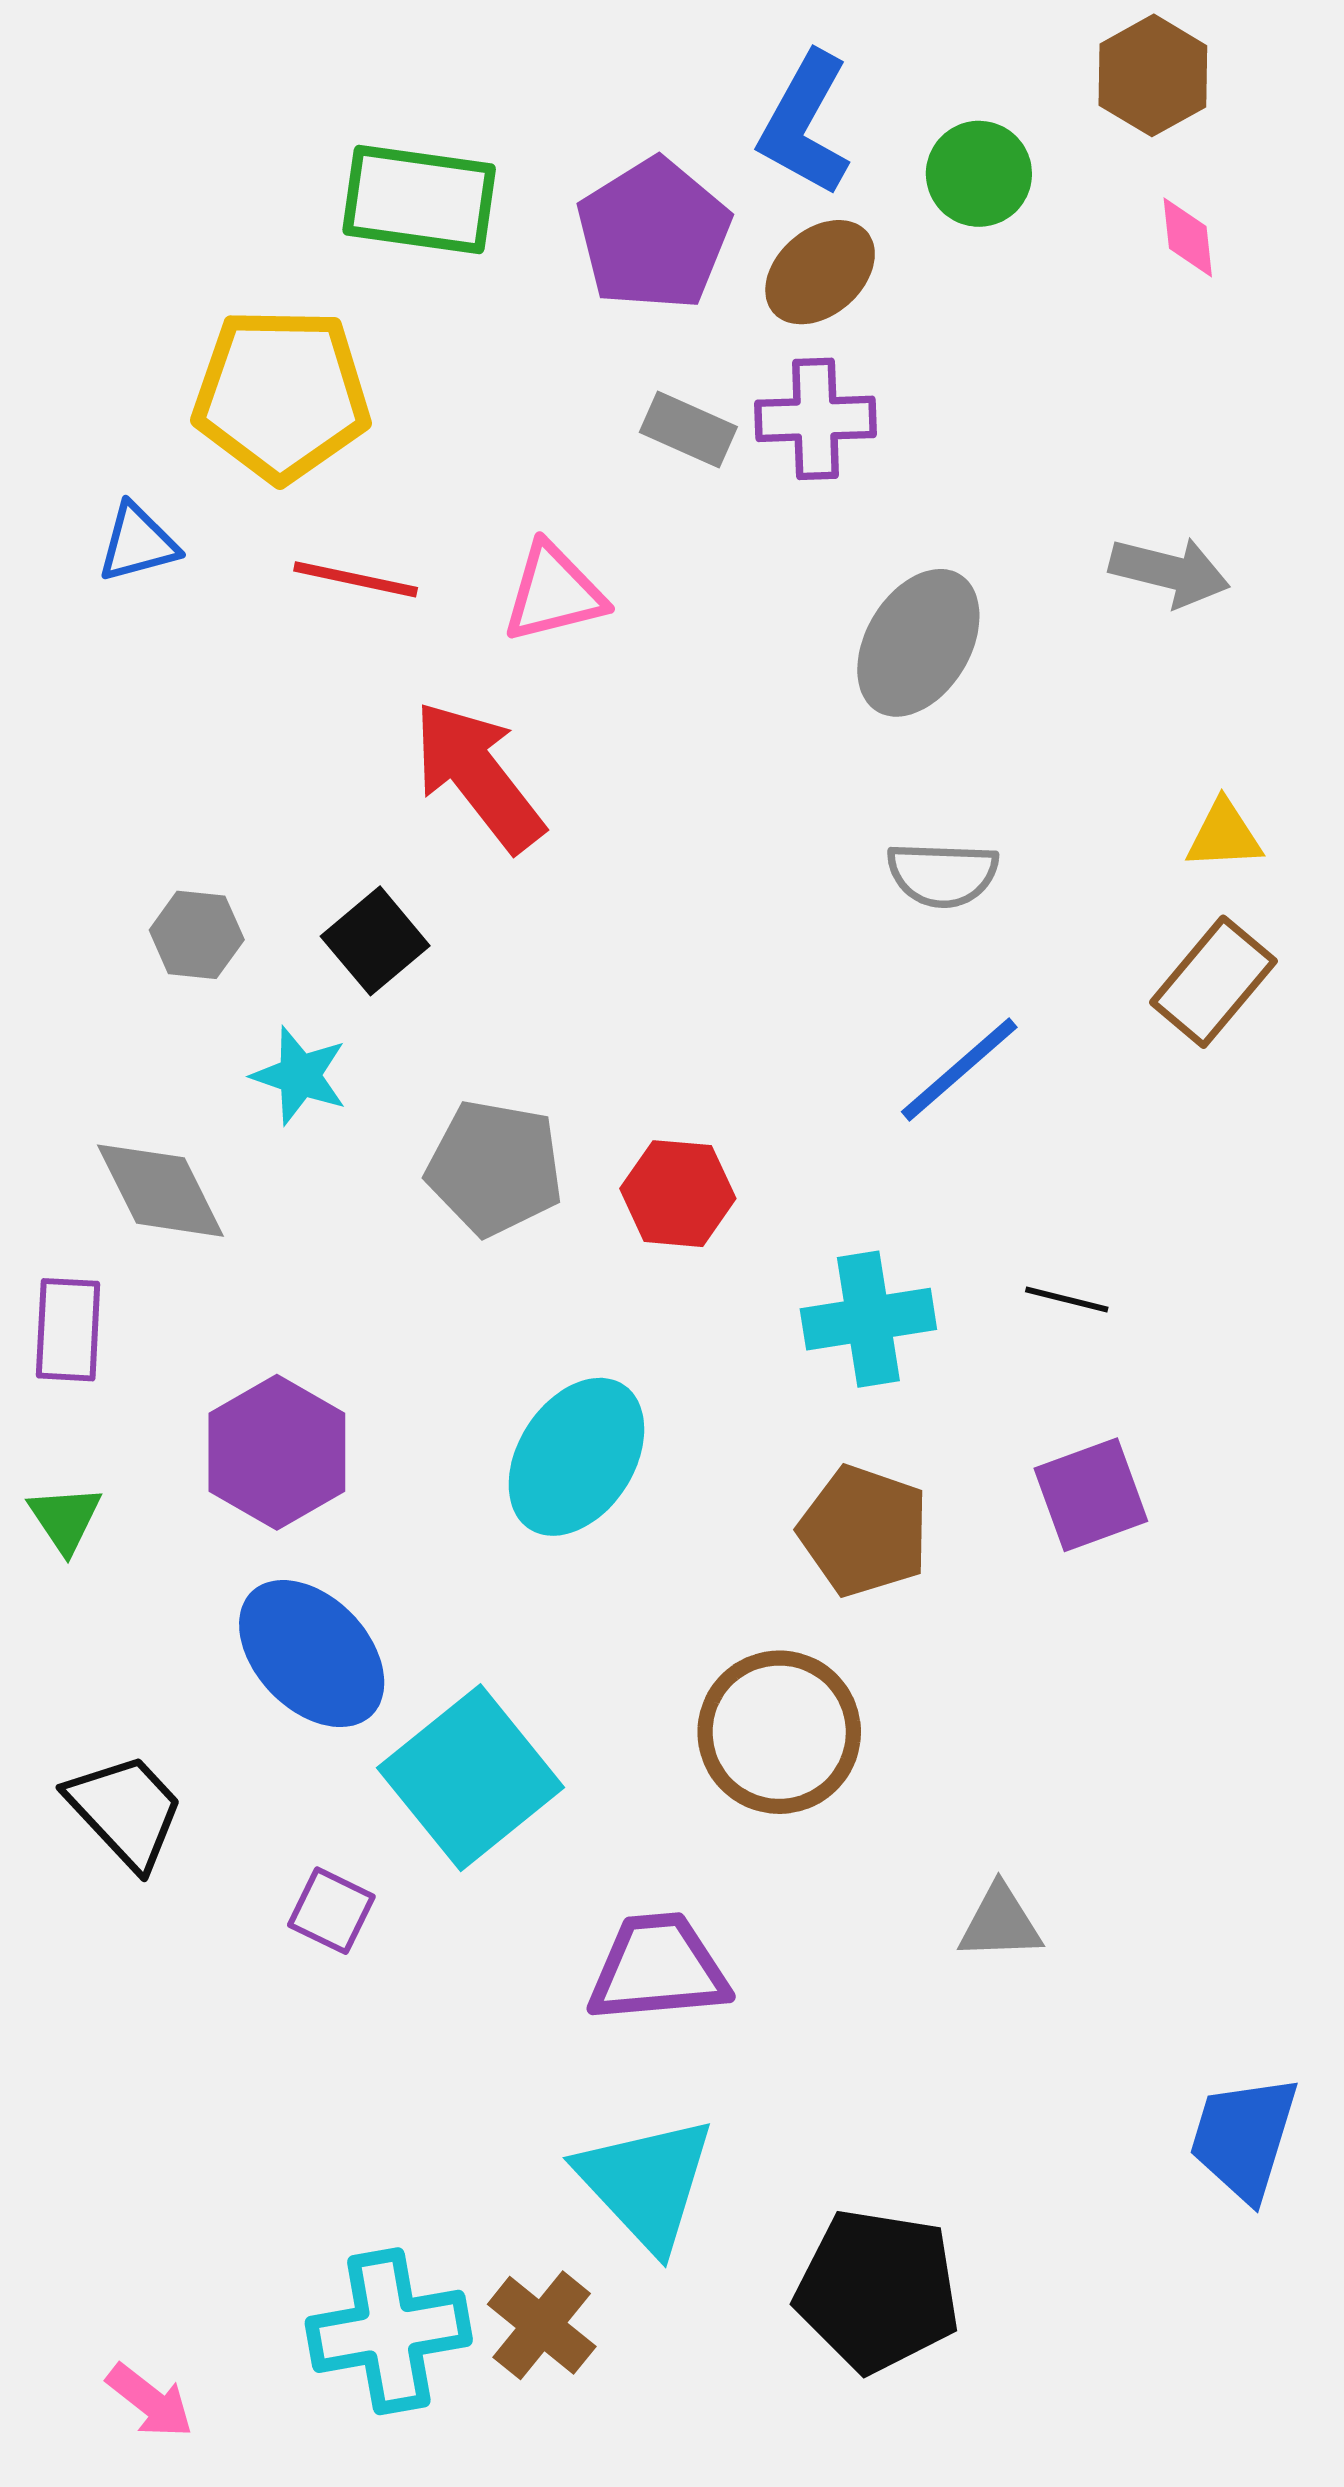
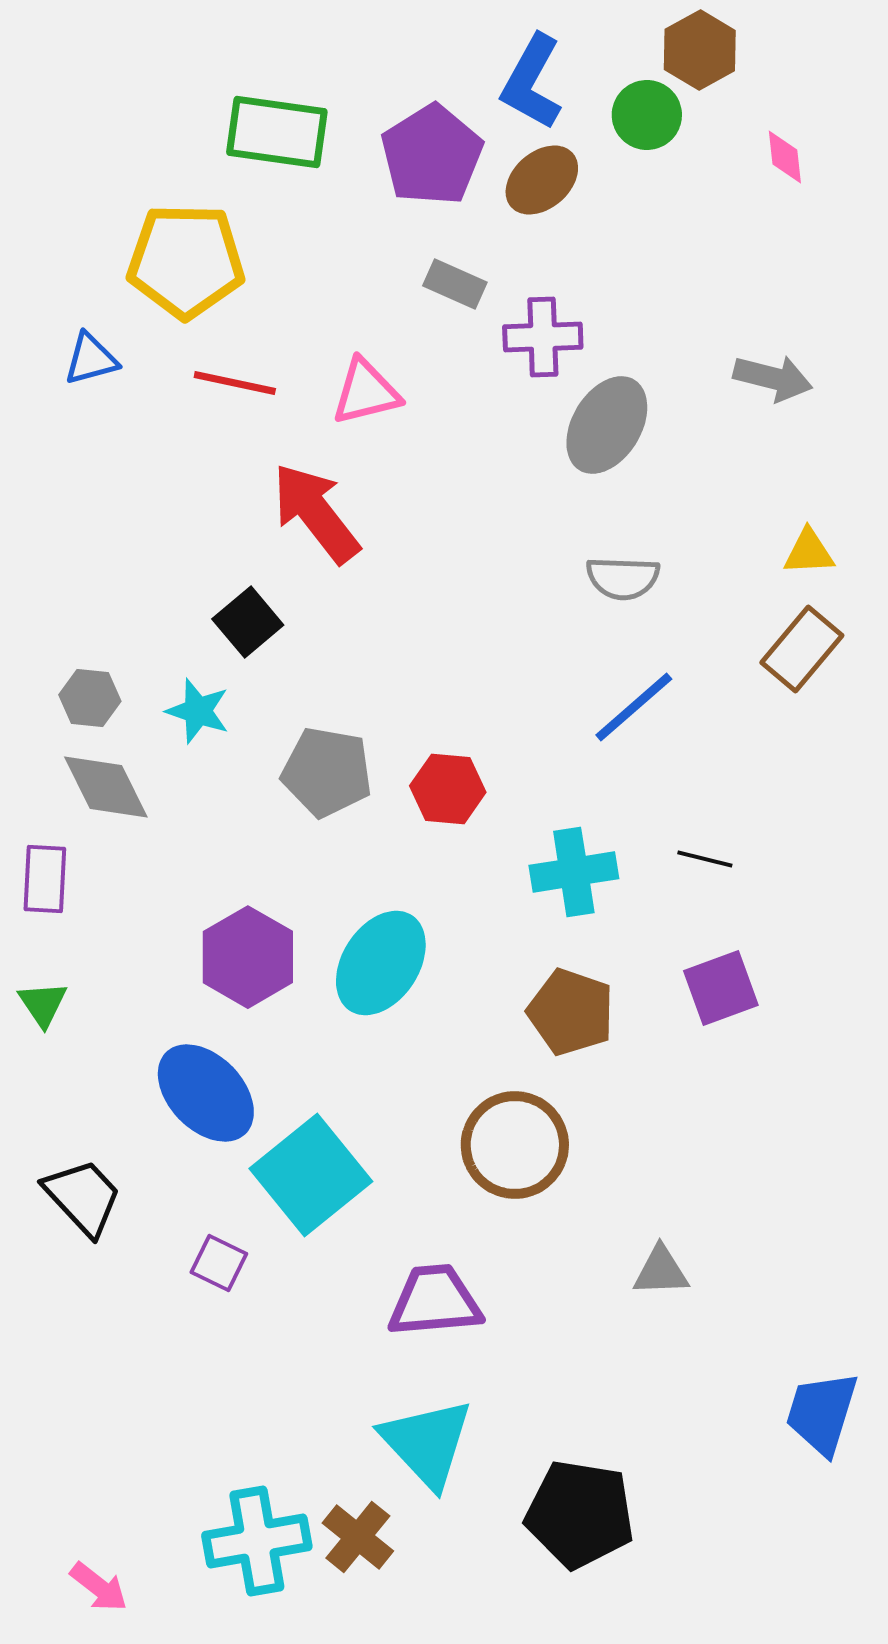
brown hexagon: (1153, 75) -> (700, 50), moved
purple cross: (816, 419) -> (543, 337), moved
gray hexagon: (197, 935) -> (90, 698), moved
purple hexagon: (277, 1452) -> (248, 957), moved

